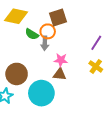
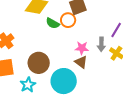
gray arrow: (45, 43) -> (101, 44), moved
brown triangle: (60, 74) -> (81, 62), turned 32

